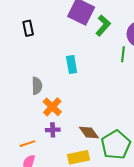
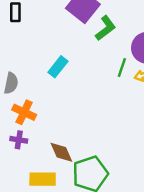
cyan rectangle: (72, 65) -> (58, 67), turned 36
orange cross: (52, 107) -> (24, 112), turned -30

